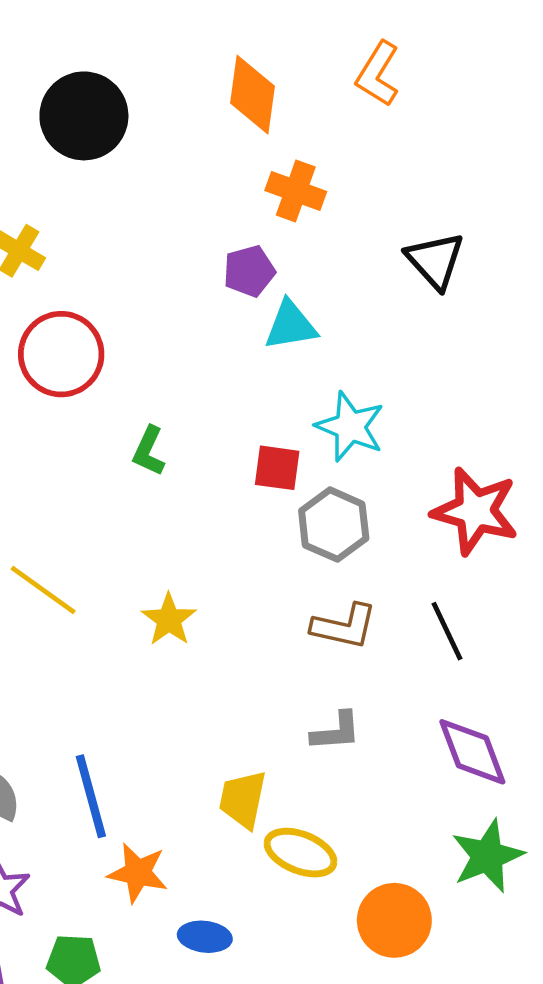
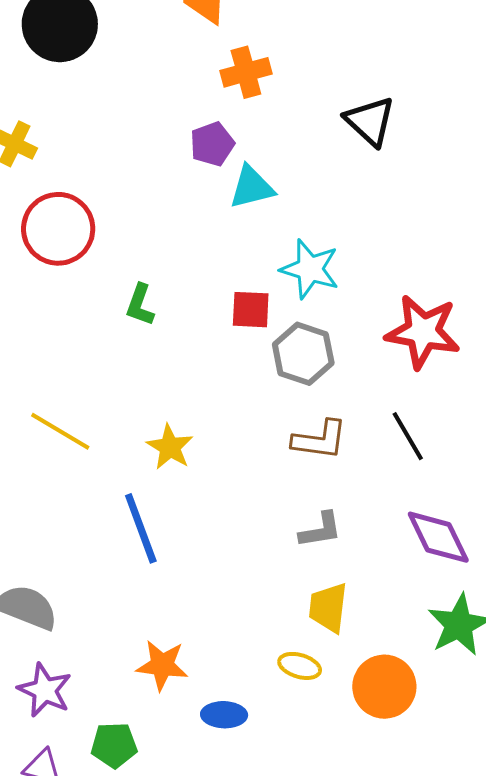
orange cross: (296, 191) -> (246, 72), turned -30
blue line: (91, 796) -> (141, 528), moved
yellow trapezoid: (243, 799) -> (328, 608), moved
yellow ellipse: (301, 853) -> (300, 666), moved, size x0.7

